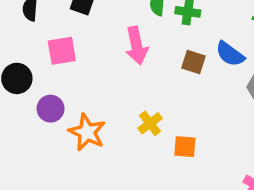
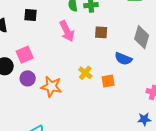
pink square: (62, 51) -> (25, 55), moved
blue semicircle: (230, 54) -> (123, 59), moved

